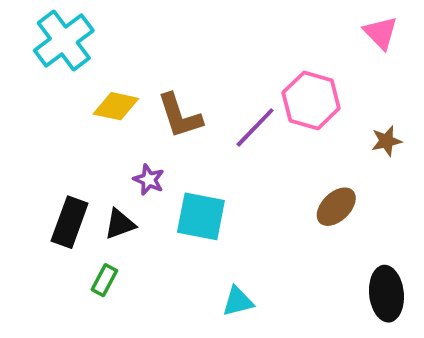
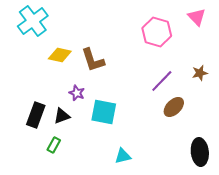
pink hexagon: (311, 100) -> (157, 32), moved
purple line: (255, 127) -> (162, 81), moved

